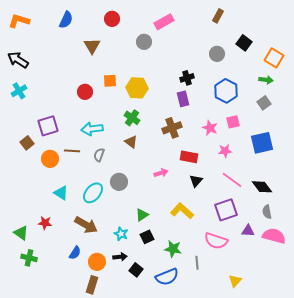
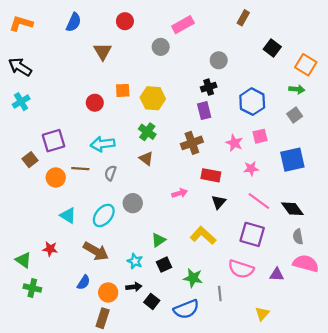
gray circle: (217, 54) -> (219, 60), moved
purple square: (226, 210) -> (252, 234), turned 35
purple triangle: (248, 231) -> (277, 275), moved

